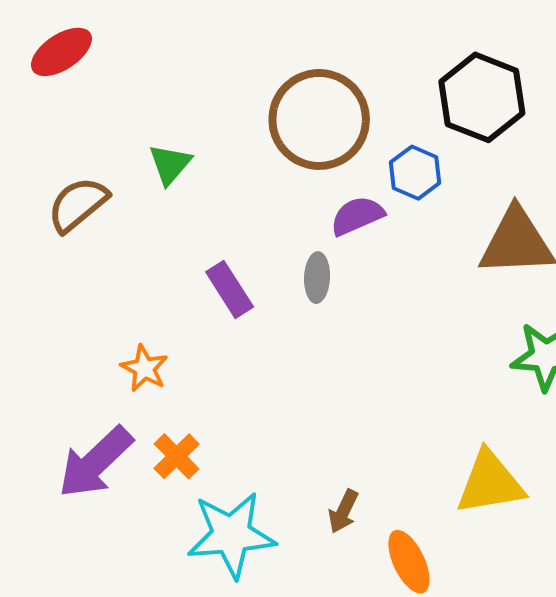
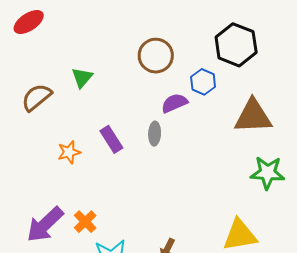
brown circle: (319, 119) -> (156, 56), size x0.7
orange star: (144, 368) -> (69, 152), moved, turned 30

